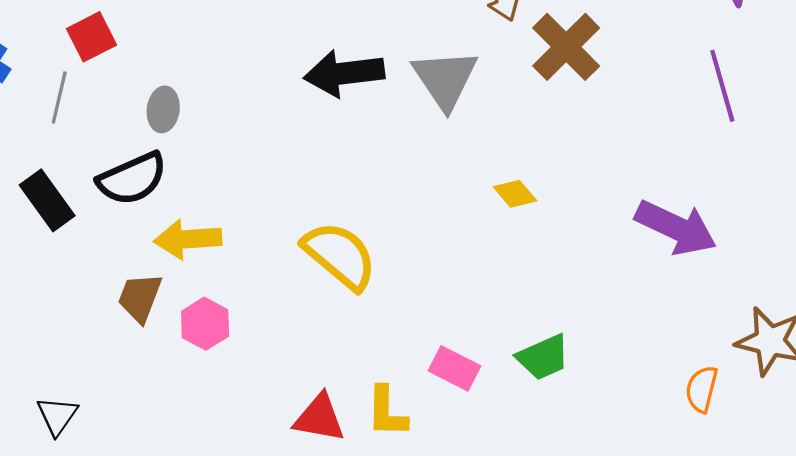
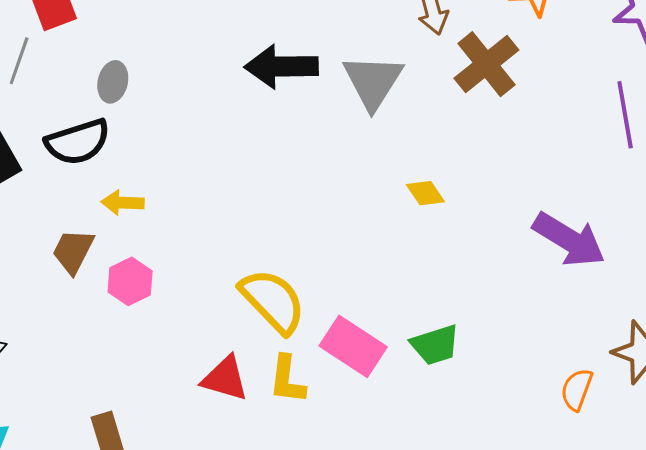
yellow arrow: (188, 239) -> (123, 203), size x0.7
yellow semicircle: (340, 256) -> (273, 301), moved
pink rectangle: (454, 368) -> (353, 346), size x1.4

